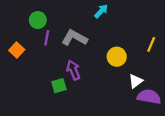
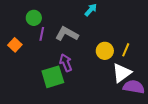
yellow line: (151, 44) -> (126, 50), moved
white triangle: (136, 81) -> (122, 73), size x1.5
green square: (59, 86) -> (53, 77), size x1.6

